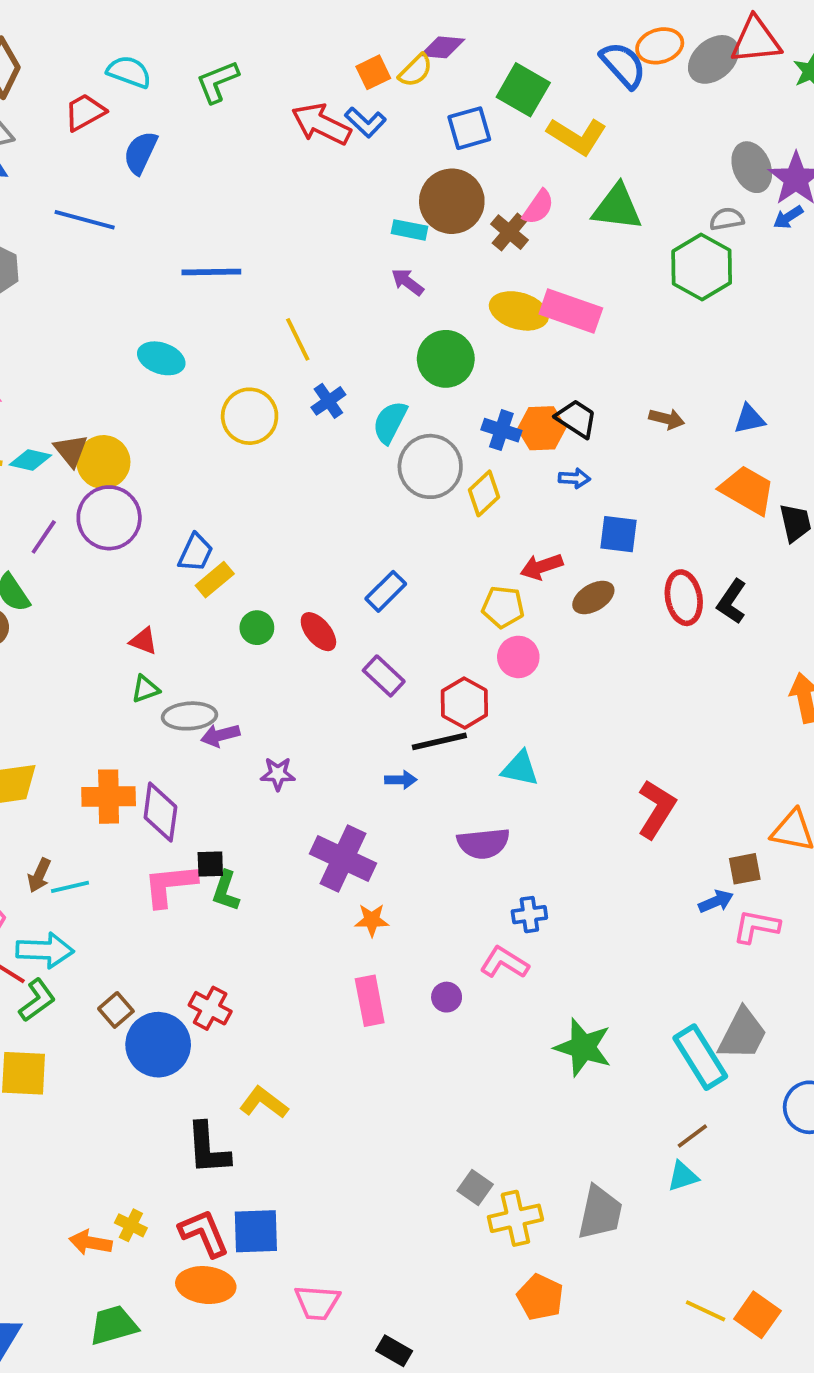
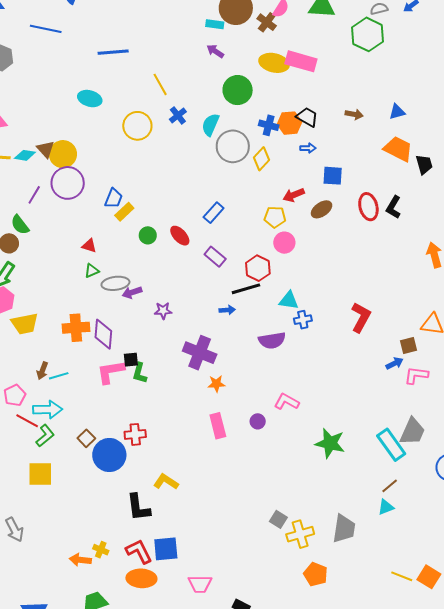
blue cross: (529, 915) -> (303, 320), moved
red cross: (210, 1008) -> (135, 434), turned -30

